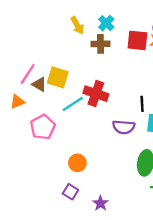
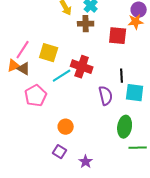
red square: (137, 40) -> (118, 36), moved
brown triangle: (39, 84) -> (24, 69), moved
orange triangle: (17, 102) -> (14, 66), moved
purple semicircle: (124, 127) -> (106, 96), turned -108

